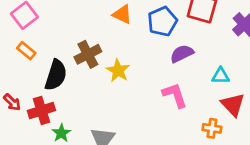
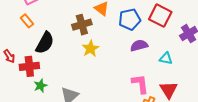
brown cross: (88, 54) -> (82, 25), moved
cyan triangle: (221, 76) -> (166, 58), moved
pink L-shape: (175, 95) -> (140, 84), moved

